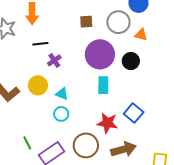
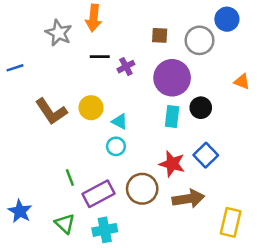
orange triangle: (141, 35) -> (242, 82), moved
purple cross: (54, 60) -> (126, 67), moved
black circle: (131, 61) -> (201, 108), moved

